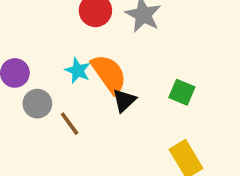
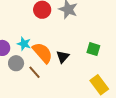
cyan star: (78, 71) -> (24, 44), moved
orange semicircle: (109, 74) -> (42, 53), moved

